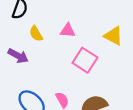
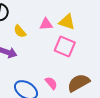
yellow triangle: (113, 36) -> (67, 22), moved

